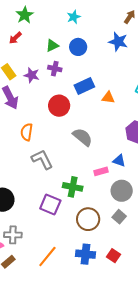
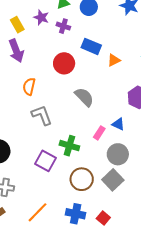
purple star: (32, 75) -> (41, 17), moved
blue rectangle: (84, 86) -> (91, 46), turned 42
orange triangle: (108, 97) -> (114, 60), turned -40
pink rectangle: (101, 171) -> (99, 133), turned -48
gray square: (119, 217) -> (113, 180), size x1.5

